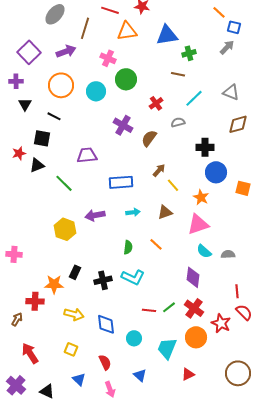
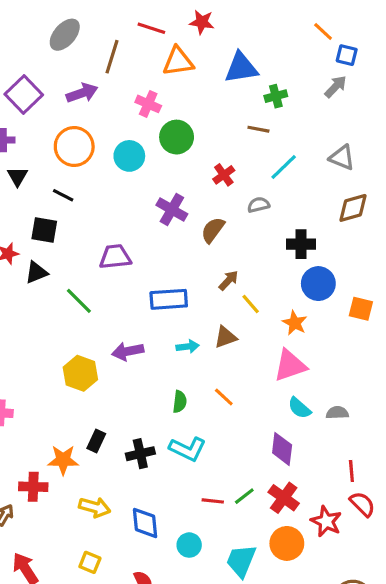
brown triangle: (165, 212) -> (225, 337), moved

